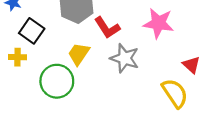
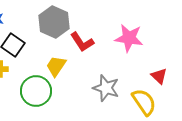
gray star: (125, 58) -> (106, 88), moved

